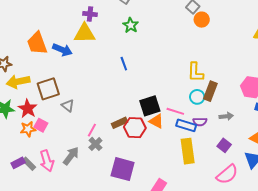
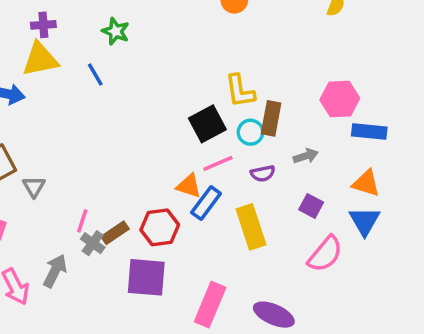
blue line: (124, 64) -> (95, 74), moved
gray triangle: (68, 106) -> (34, 187), turned 32
black square: (150, 106) -> (207, 124), moved
pink line: (175, 111) -> (218, 163), turned -30
brown rectangle: (119, 123) -> (115, 233), moved
blue rectangle: (186, 125) -> (206, 203), moved, turned -60
red hexagon: (135, 128) -> (160, 227), moved

